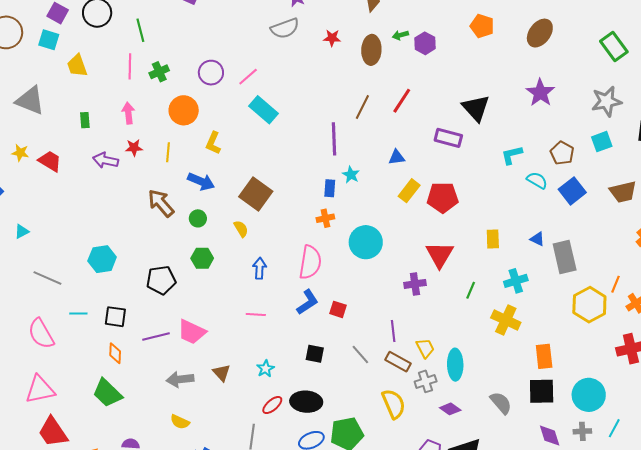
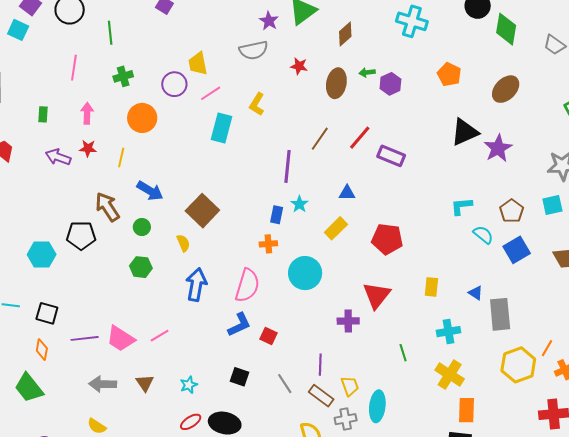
yellow trapezoid: (77, 66) -> (198, 64), moved
pink line: (130, 66) -> (74, 68), moved
black triangle: (476, 108) -> (465, 132), moved, turned 40
cyan rectangle: (263, 110) -> (221, 128), turned 56
purple rectangle: (448, 138) -> (391, 156), moved
yellow L-shape: (213, 143) -> (257, 104), moved
yellow rectangle: (409, 191) -> (336, 228), moved
blue arrow: (260, 268) -> (196, 285), size x1.5
black pentagon: (161, 280) -> (81, 235), moved
green line: (471, 290) -> (403, 353), moved, turned -48
pink line: (256, 315) -> (160, 336), moved, turned -42
yellow cross: (506, 320) -> (450, 375), moved

